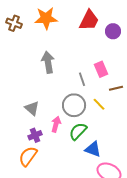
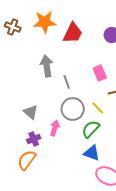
red trapezoid: (89, 20) -> (73, 33), moved
gray line: (82, 79) -> (67, 82), moved
green semicircle: (78, 131) -> (91, 129), moved

